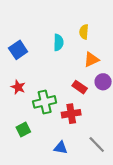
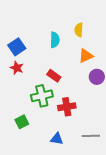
red star: (18, 87) -> (17, 68), moved
red rectangle: (80, 87) -> (54, 76), moved
gray line: (97, 144) -> (91, 136), turned -48

